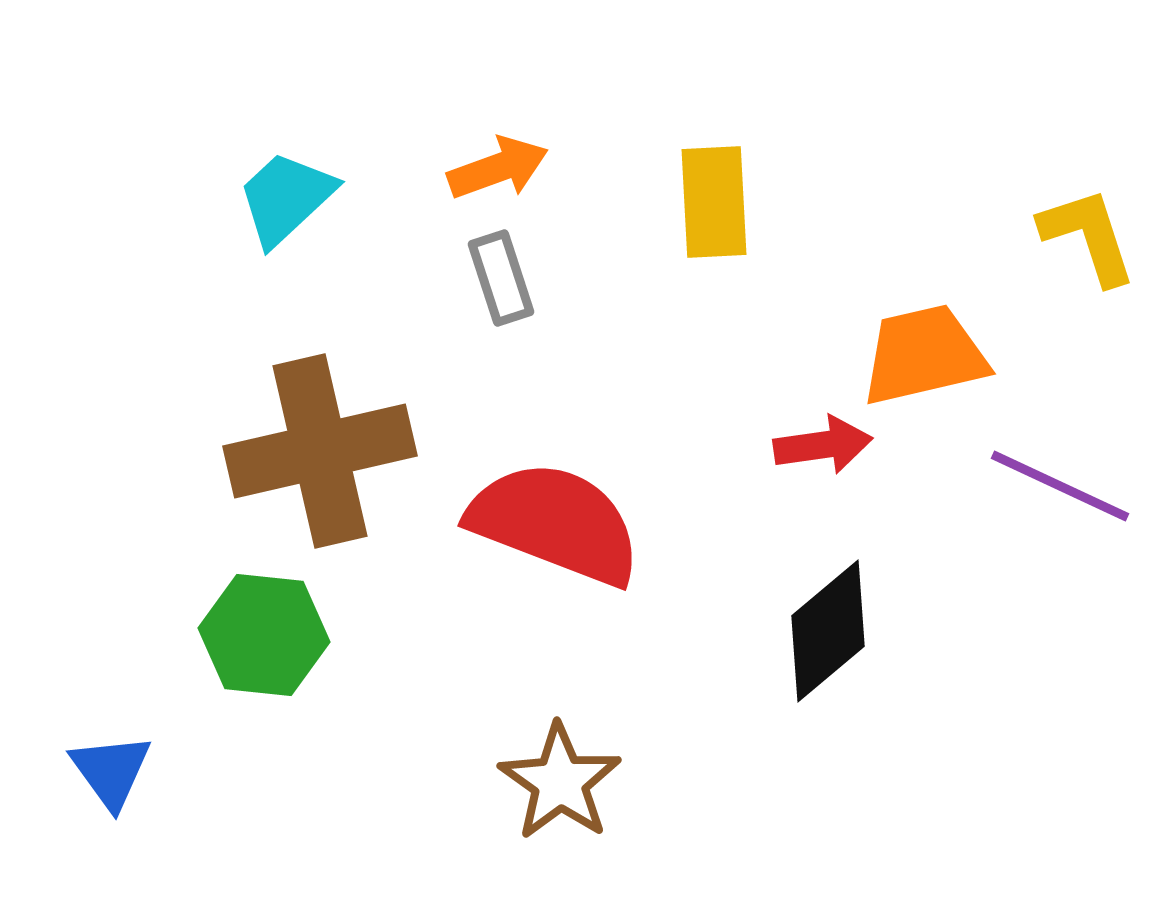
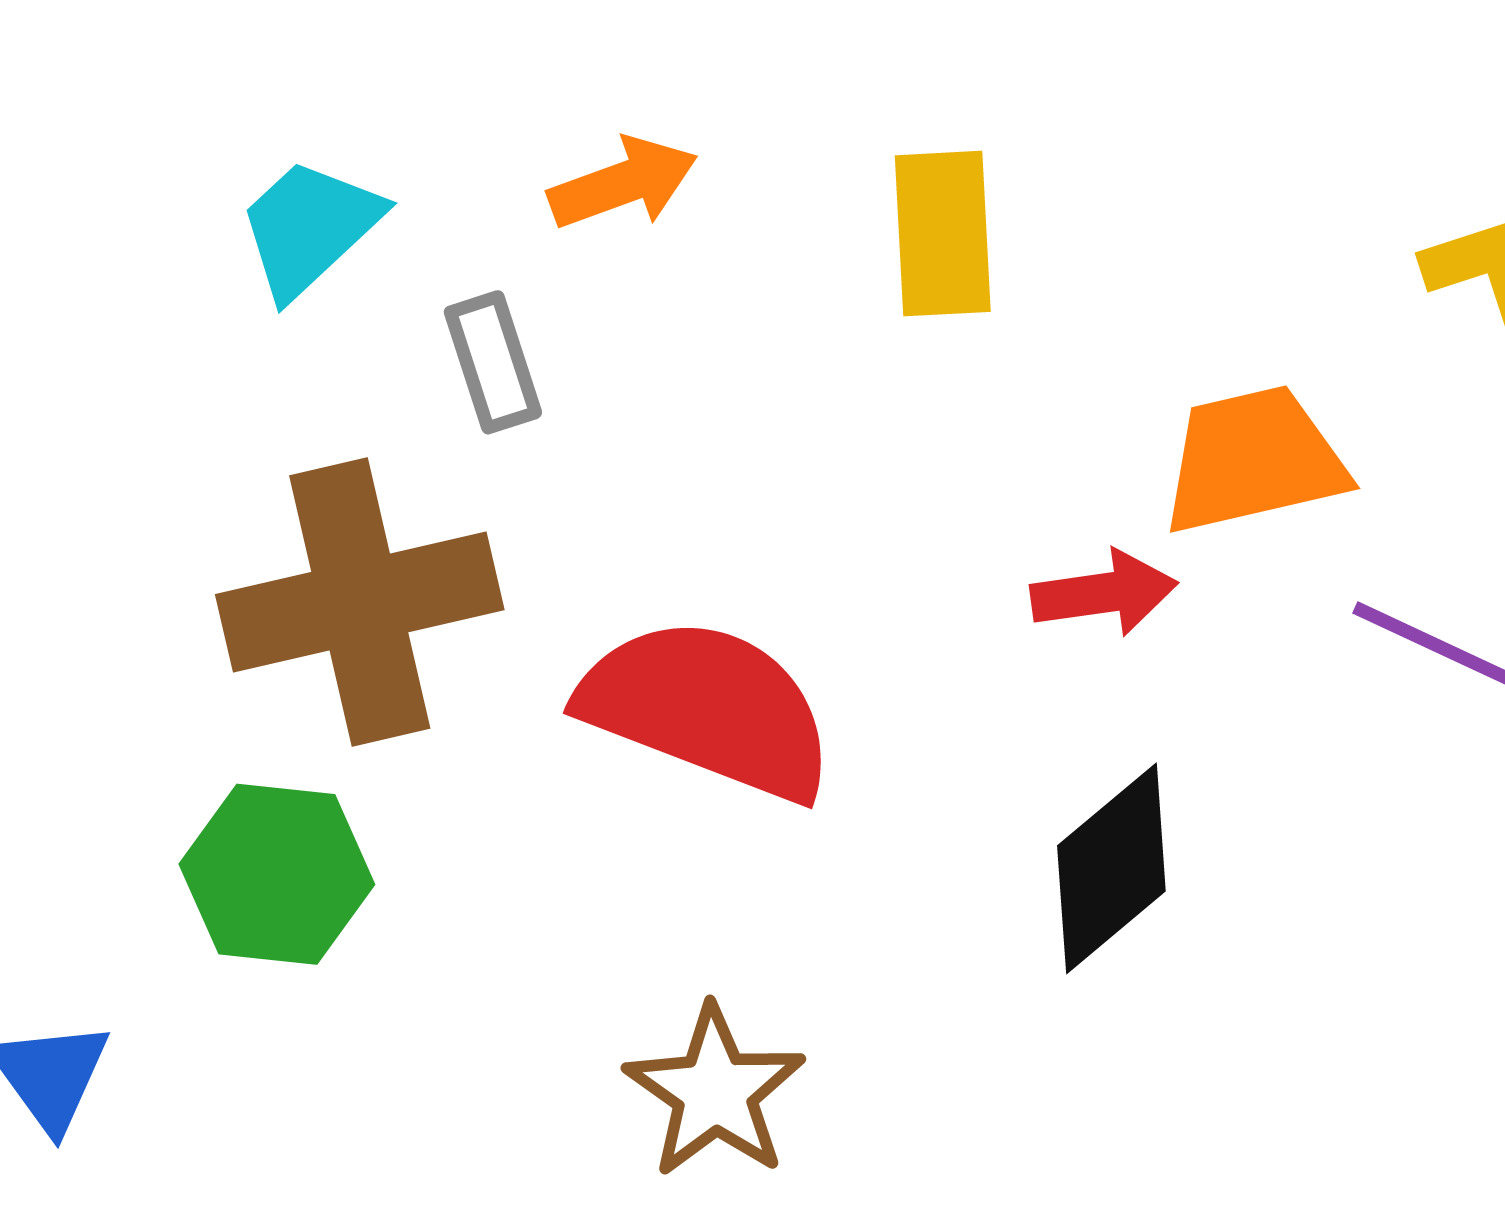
gray rectangle: (501, 278) -> (493, 362), moved

